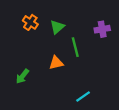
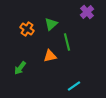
orange cross: (30, 22) -> (27, 29), moved
purple cross: (102, 29) -> (87, 12), moved, turned -32

